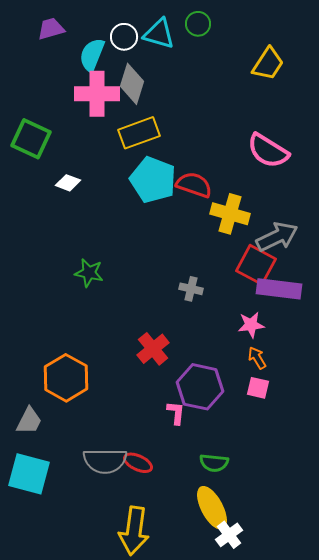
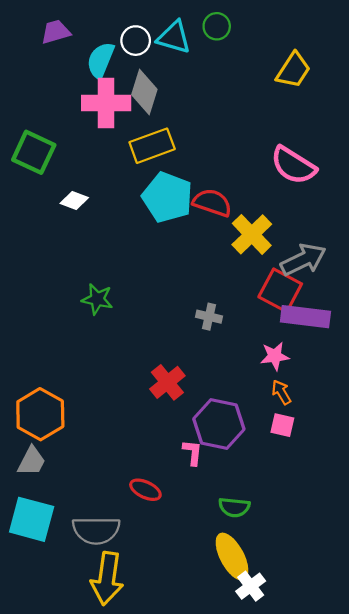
yellow cross: (230, 214) -> (252, 234), turned 30
orange hexagon: (66, 378) -> (40, 414), moved
gray semicircle: (105, 461) -> (96, 530), moved
red ellipse: (138, 463) -> (145, 490), moved
yellow arrow: (134, 531) -> (107, 578), moved

